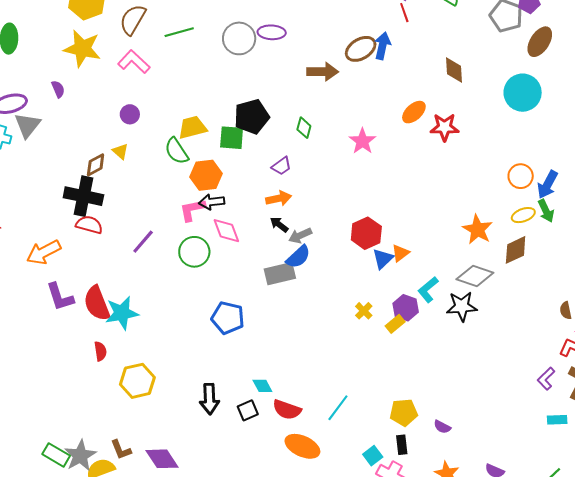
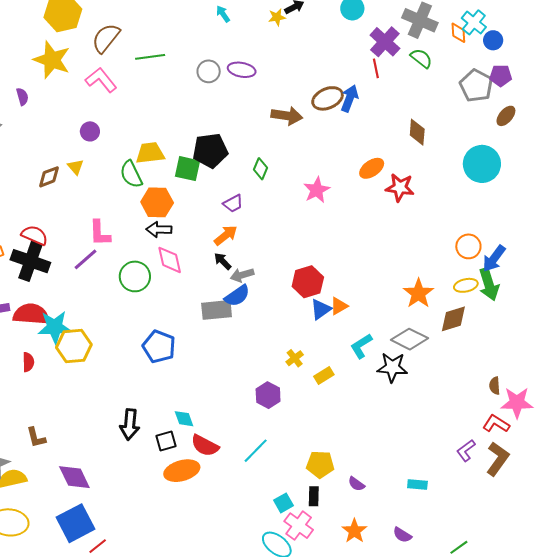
gray circle: (239, 38) -> (209, 71), size x0.7
brown ellipse: (540, 42) -> (506, 116), size x0.7
black cross: (83, 196) -> (30, 261), moved
orange arrow: (279, 198) -> (226, 235), turned -35
pink L-shape: (192, 210) -> (100, 233), moved, turned -88
green arrow: (546, 211) -> (489, 284), size x1.4
red semicircle: (97, 303) -> (31, 314), turned 108
purple hexagon: (406, 308) -> (268, 395), moved
yellow hexagon: (137, 381) -> (74, 346), moved
cyan rectangle: (557, 420) -> (417, 484), moved
orange ellipse: (302, 446) -> (182, 471), moved, turned -48
brown L-shape: (121, 450) -> (36, 437), moved

